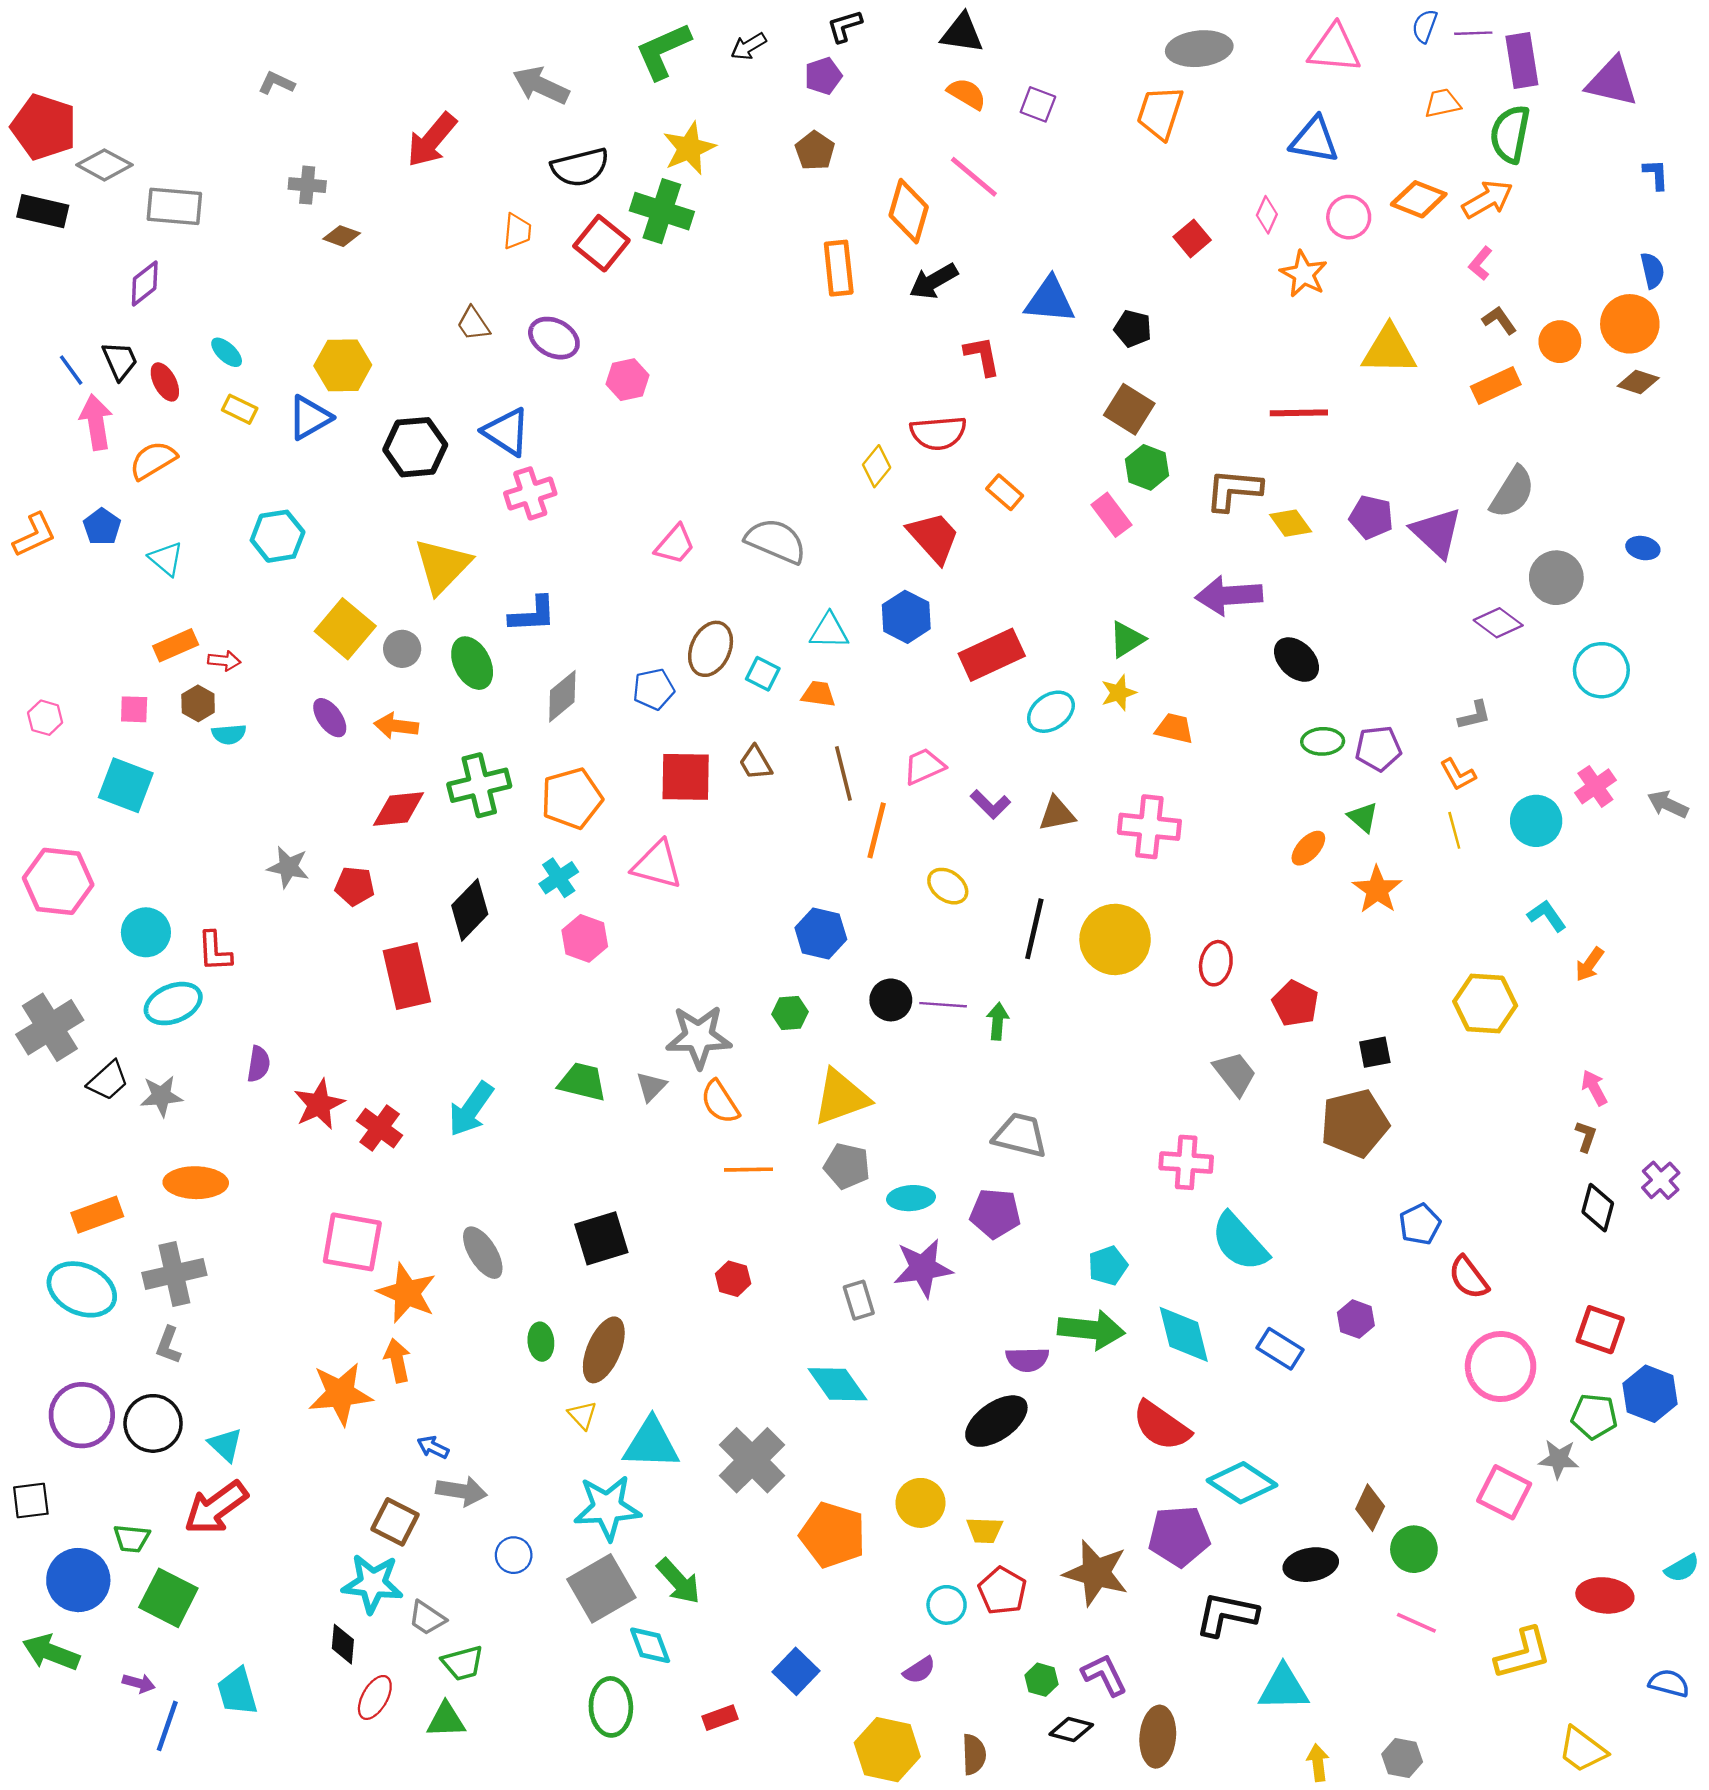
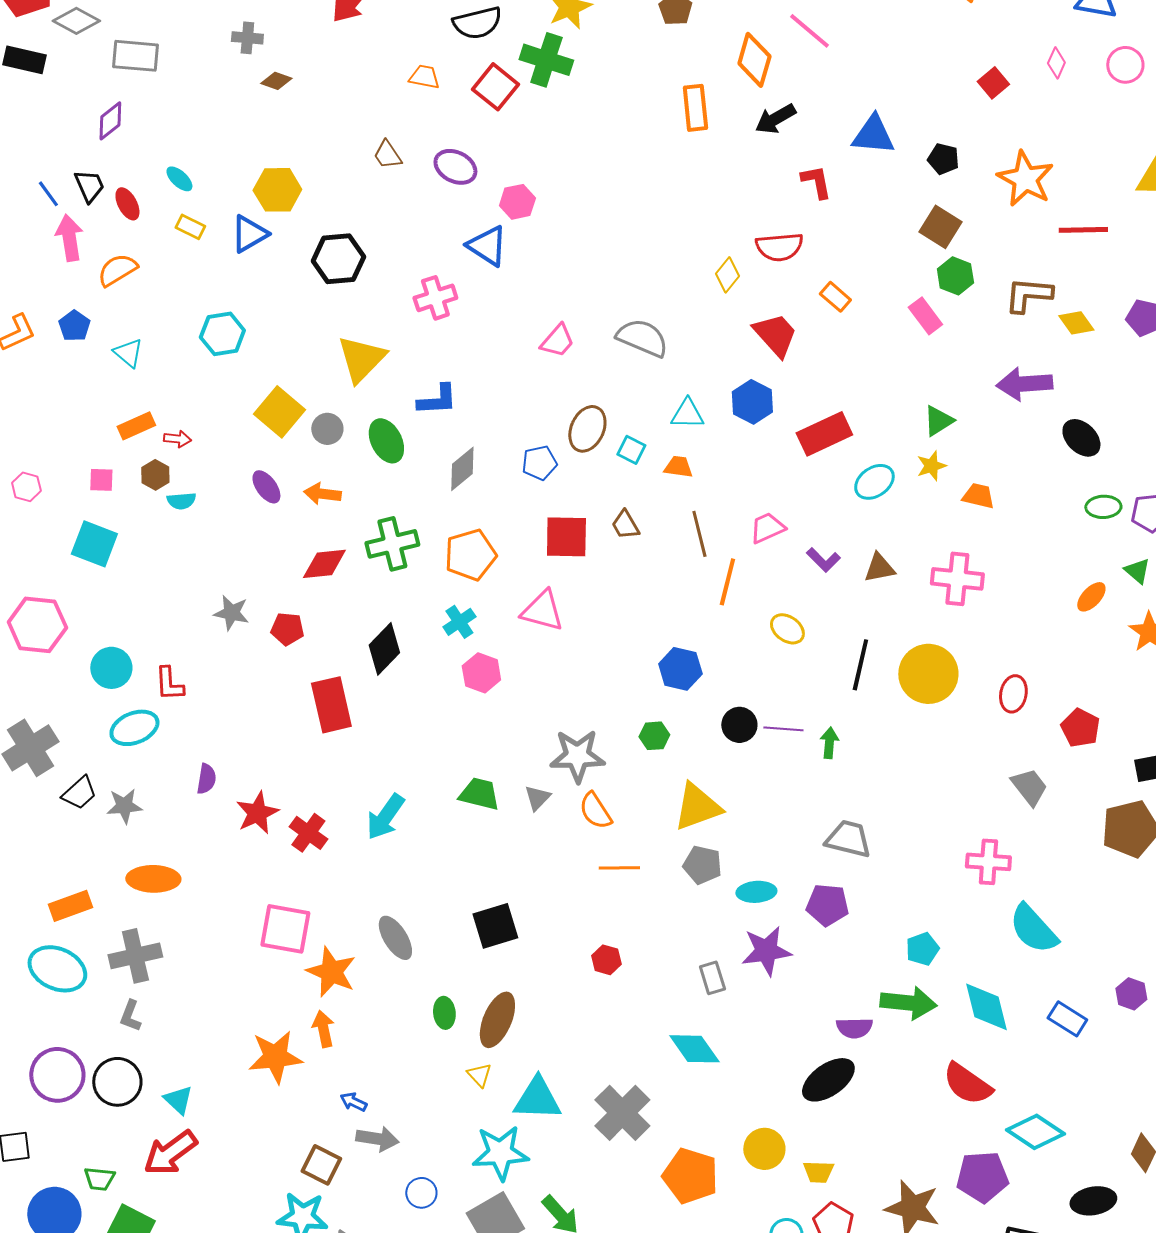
orange trapezoid: (517, 231) -> (424, 77), turned -84
orange star: (1304, 274) -> (1025, 179), moved, size x1.4
blue triangle: (507, 432) -> (487, 246), moved

